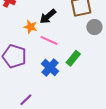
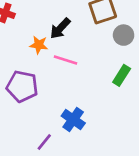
green rectangle: (73, 58) -> (122, 75), moved
blue cross: (50, 68) -> (73, 120), moved

